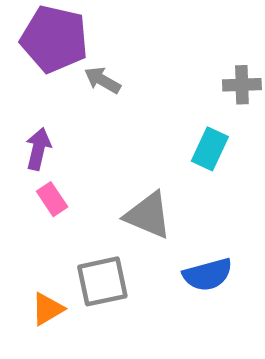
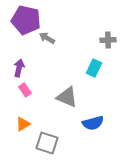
gray square: (102, 281) -> (47, 143), moved, turned 30
orange triangle: (47, 309) -> (23, 124), moved

